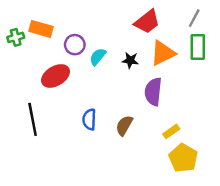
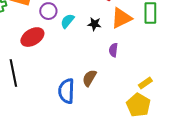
purple semicircle: (153, 92) -> (113, 50), size x0.6
blue semicircle: (89, 119) -> (66, 91), moved, size x1.4
yellow rectangle: (171, 131) -> (145, 83), moved

